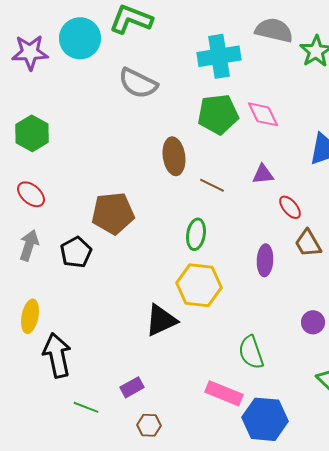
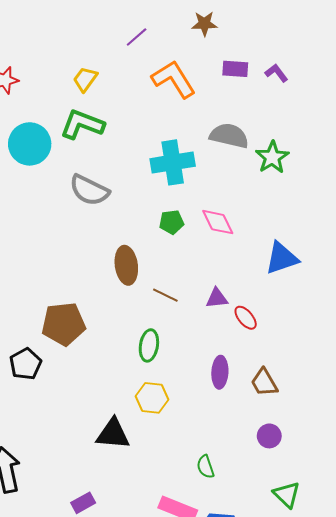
green pentagon: (218, 114) -> (172, 222), size x0.6
purple triangle: (263, 174) -> (217, 298), moved
brown trapezoid: (308, 243) -> (264, 382), moved
yellow hexagon: (199, 285) -> (152, 398), size x0.7
black triangle: (161, 320) -> (113, 434), turned 30
green semicircle: (251, 352) -> (205, 467), size x0.7

